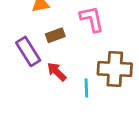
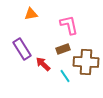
brown rectangle: (55, 35) -> (63, 49), moved
cyan line: (86, 88) -> (65, 76), turned -32

